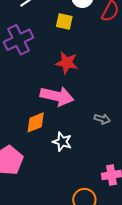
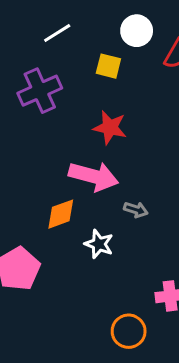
gray arrow: (102, 119) -> (136, 210), moved

